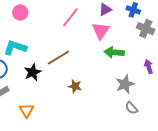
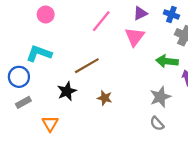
green arrow: (114, 52) -> (167, 61), moved
black star: (33, 72) -> (67, 91), moved
gray semicircle: (131, 108) -> (157, 124), moved

